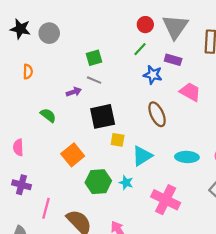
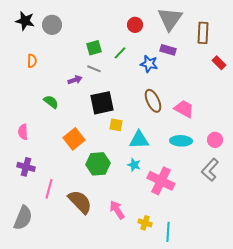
red circle: (145, 25) -> (135, 25), moved
green line: (140, 49) -> (120, 53), moved
pink trapezoid: (190, 92) -> (184, 109), moved
cyan triangle: (142, 156) -> (139, 140), turned 30
cyan star: (126, 183) -> (134, 165), moved

